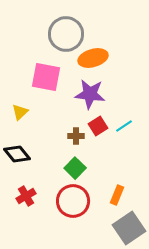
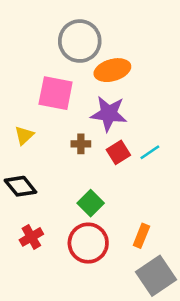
brown cross: (76, 136) -> (81, 144), moved

